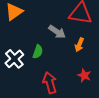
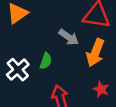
orange arrow: (79, 45) -> (95, 53), size x1.6

